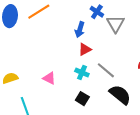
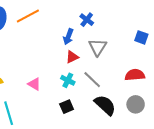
gray triangle: (116, 24) -> (98, 47), moved
black square: (82, 99) -> (67, 107), turned 32

